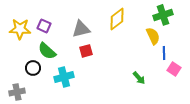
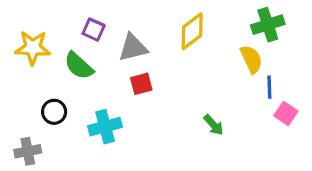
purple square: (44, 26) -> (94, 30), moved
green semicircle: (47, 51) -> (79, 66), moved
green arrow: (139, 78) -> (214, 125), moved

